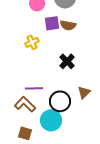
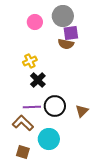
purple square: (52, 23) -> (71, 33), moved
black cross: (67, 61) -> (38, 80), moved
black circle: (60, 101) -> (55, 106), moved

